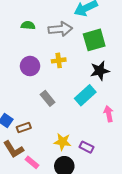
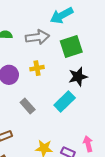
pink arrow: (109, 114) -> (88, 144), moved

